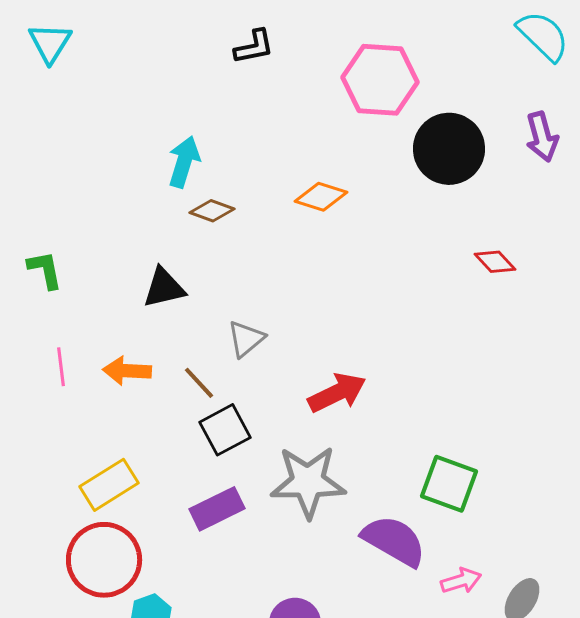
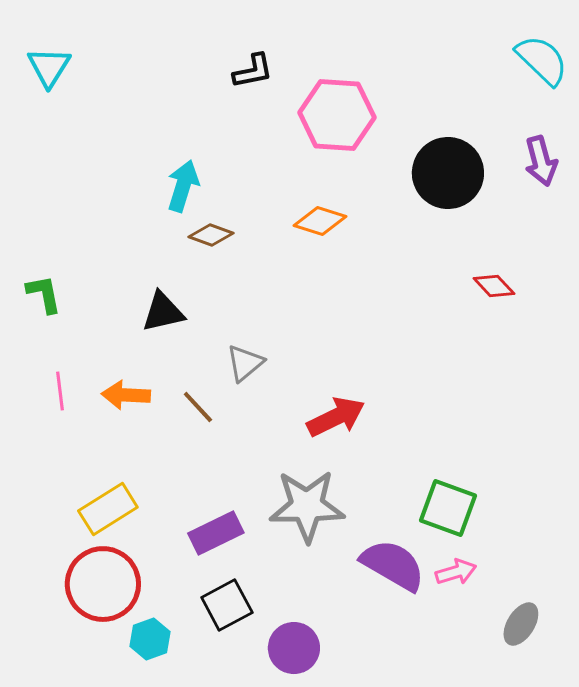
pink hexagon: (380, 80) -> (337, 115), moved
black square: (225, 430) -> (227, 605), moved
pink arrow: (461, 581) -> (456, 572), moved

